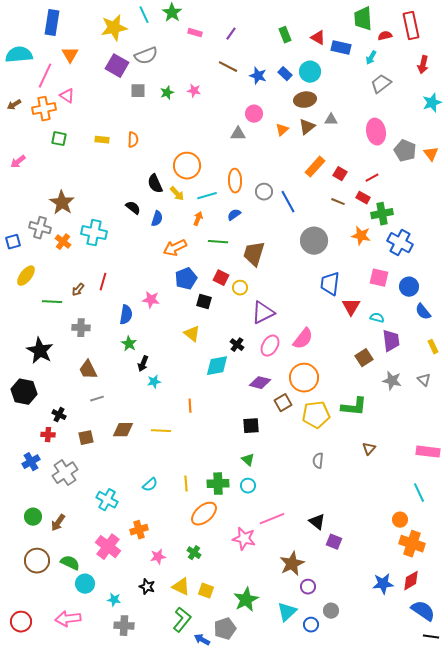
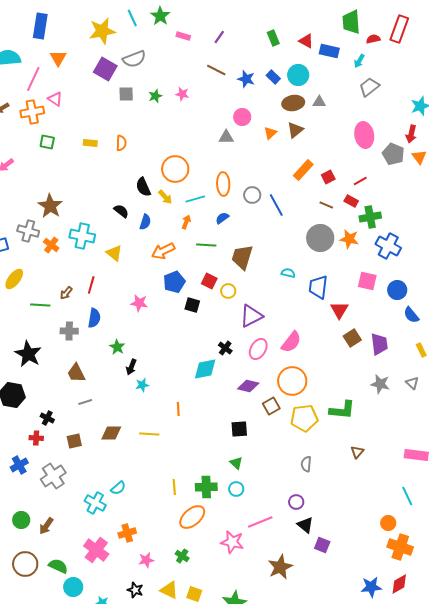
red rectangle: (411, 26) -> (399, 29), turned 32
red arrow: (423, 65) -> (411, 134), moved
gray triangle: (331, 120) -> (319, 102), moved
red square: (340, 174) -> (328, 177), turned 32
gray circle: (314, 241) -> (320, 238), moved
blue semicircle: (126, 315) -> (94, 318), moved
cyan semicircle: (377, 318) -> (288, 273), moved
yellow triangle: (192, 334) -> (114, 253), moved
brown square: (364, 358) -> (352, 338), moved
cyan semicircle: (150, 485) -> (118, 488), moved
purple circle: (308, 587) -> (296, 502), moved

